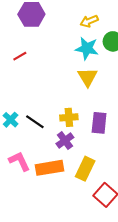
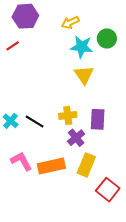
yellow arrow: (89, 21) -> (70, 22), moved
red line: (20, 56) -> (13, 46), moved
purple cross: (65, 141) -> (76, 138), moved

